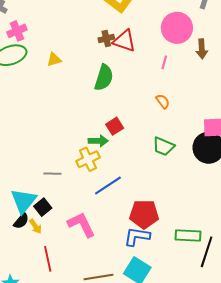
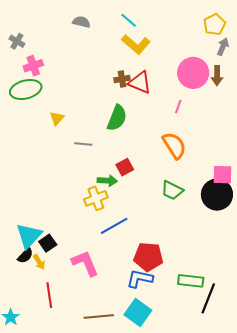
brown arrow: (202, 49) -> (217, 76), moved
yellow triangle: (54, 60) -> (57, 118), moved, turned -35
orange semicircle: (163, 101) -> (174, 145), size x1.8
gray line: (52, 174) -> (83, 144), moved

